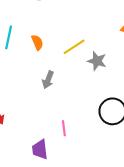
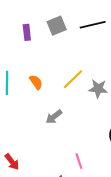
gray arrow: (48, 80) -> (54, 117), turned 42

